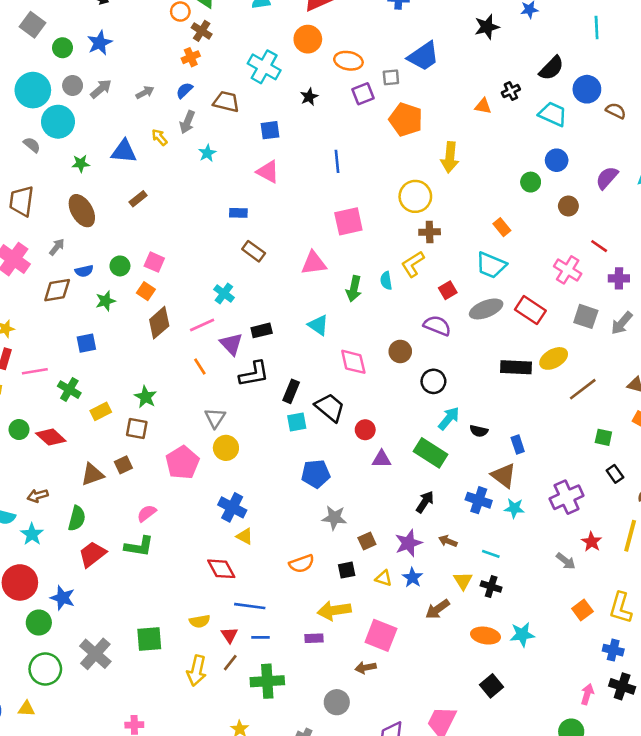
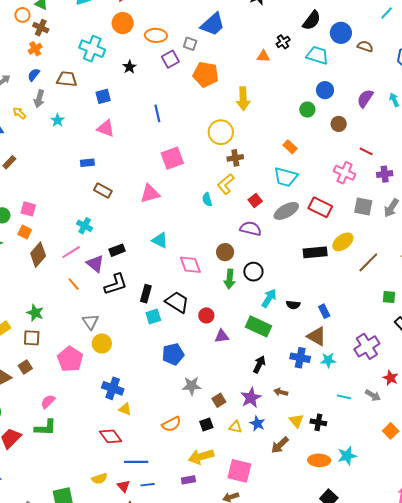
gray square: (391, 77) -> (190, 44), turned 32
green arrow: (354, 289) -> (230, 279), moved
cyan line: (491, 554) -> (344, 397), moved

